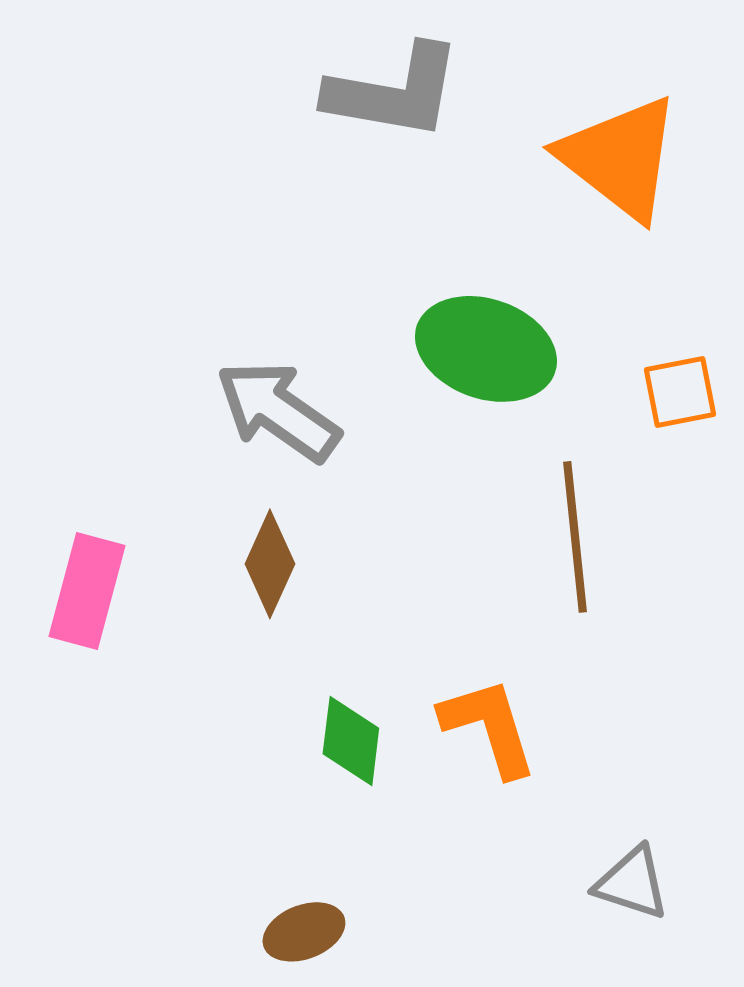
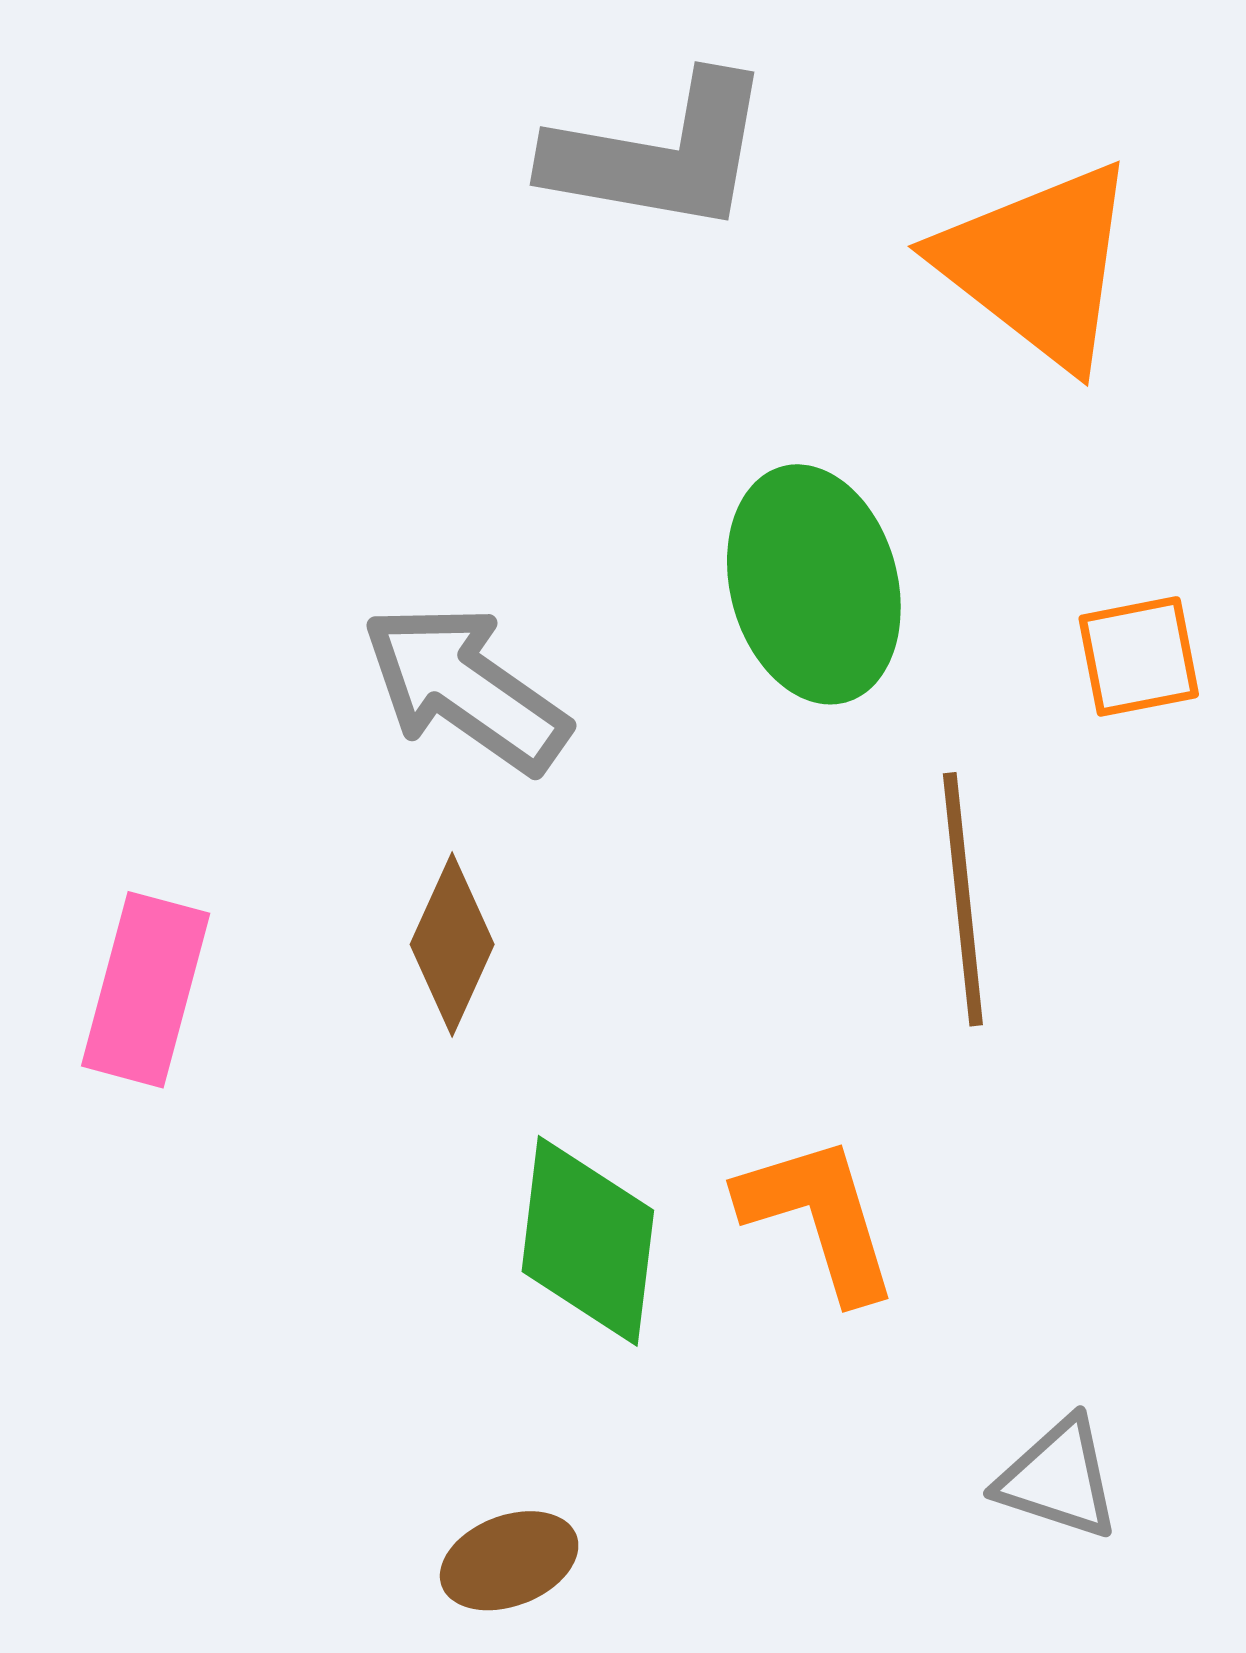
green ellipse: (486, 349) -> (814, 584), turned 56
green diamond: (351, 741) -> (588, 1241), size x1.4

